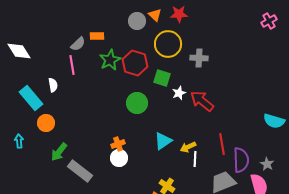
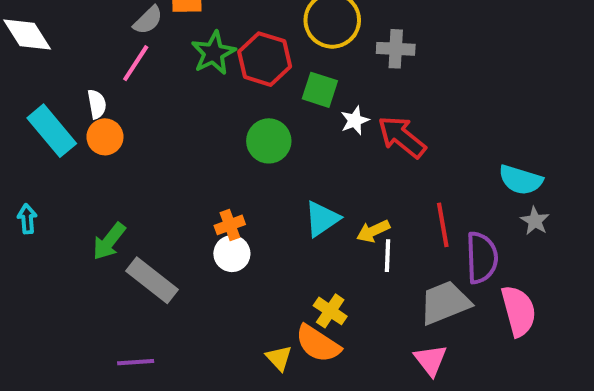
pink line: (72, 65) -> (136, 63), turned 42
cyan semicircle: (274, 121) -> (521, 180), moved
orange circle: (46, 123) -> (105, 137), moved
gray star: (267, 164) -> (535, 221), moved

